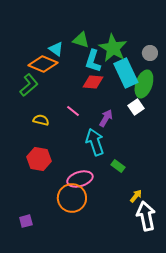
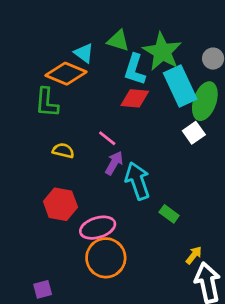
green L-shape: (29, 85) -> (47, 103), turned 135
purple arrow: (106, 118) -> (114, 163), moved
pink ellipse: (80, 179) -> (98, 228), moved

